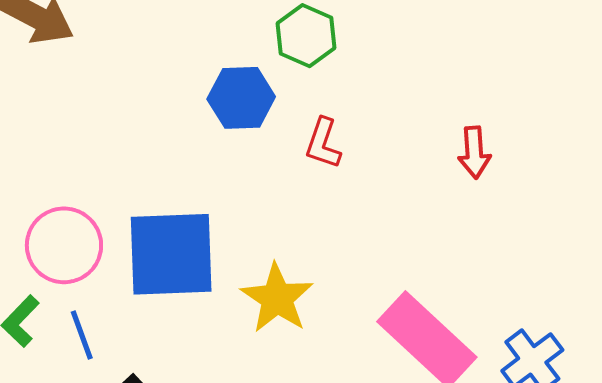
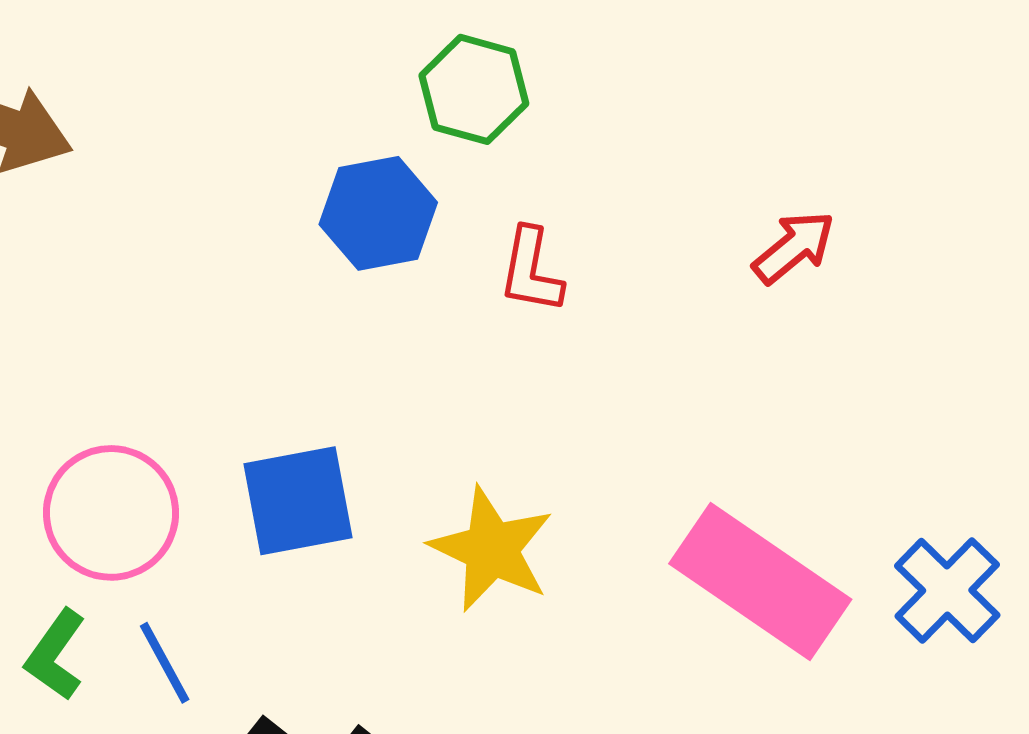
red arrow: (474, 152) -> (794, 247), turned -117
blue square: (171, 254) -> (298, 501), size x0.7

